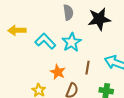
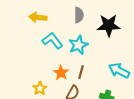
yellow arrow: (17, 30) -> (38, 17), moved
brown line: (88, 68) -> (81, 72), moved

